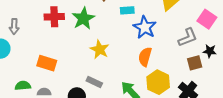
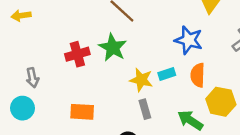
cyan rectangle: (127, 10) -> (167, 74), moved
gray rectangle: (94, 82) -> (145, 109), moved, turned 63

